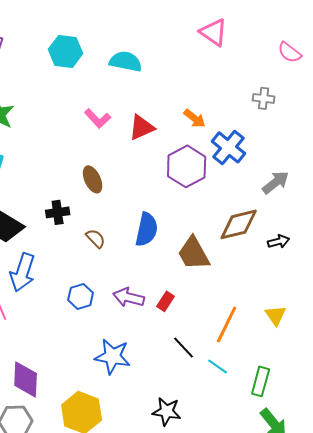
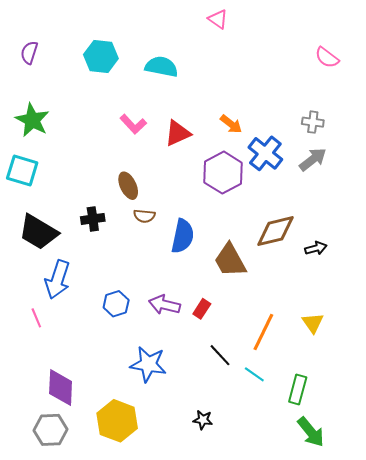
pink triangle: (214, 32) -> (218, 19), moved, size x0.7
gray cross: (264, 98) -> (313, 122), moved
gray arrow: (276, 182) -> (313, 159), moved
brown semicircle: (96, 238) -> (144, 216), moved, turned 140
black star: (167, 411) -> (203, 420), size x0.7

